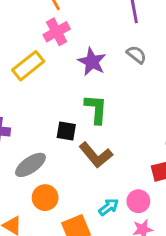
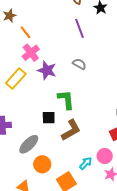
gray semicircle: (136, 55) -> (79, 64), moved
purple star: (92, 62) -> (47, 70), moved
brown L-shape: (96, 155) -> (71, 130), turned -70

